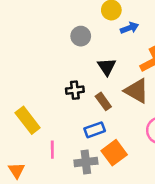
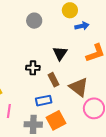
gray circle: (81, 36) -> (34, 21), moved
brown triangle: (137, 91) -> (79, 87), moved

